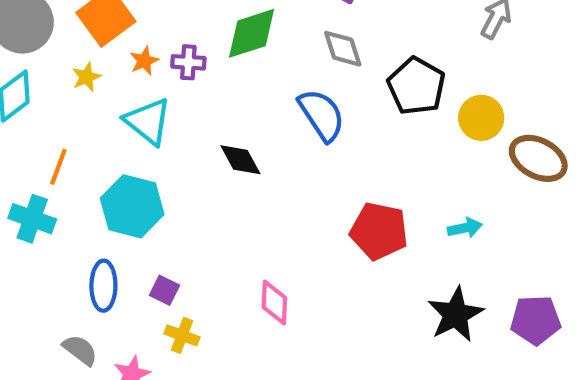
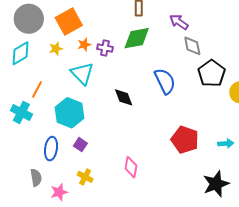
gray diamond: (343, 49) -> (192, 46), moved
purple square: (165, 290) -> (80, 145), moved
gray semicircle: (80, 350) -> (36, 178), turned 36

